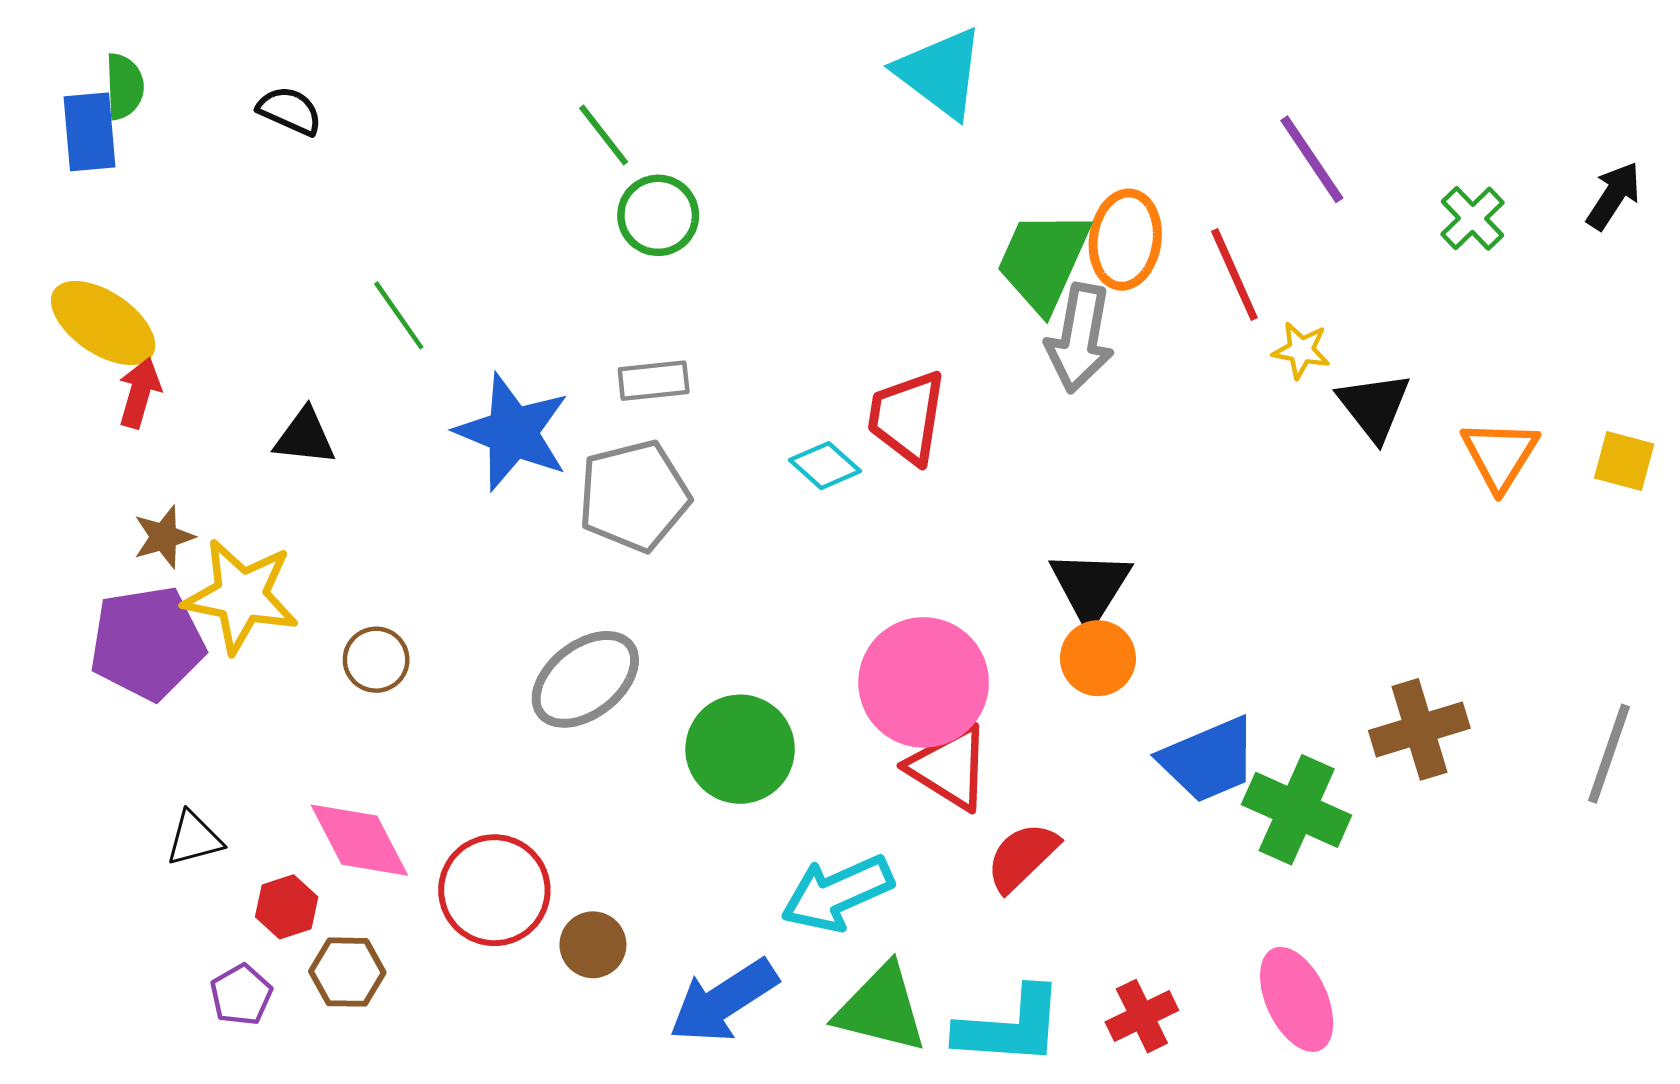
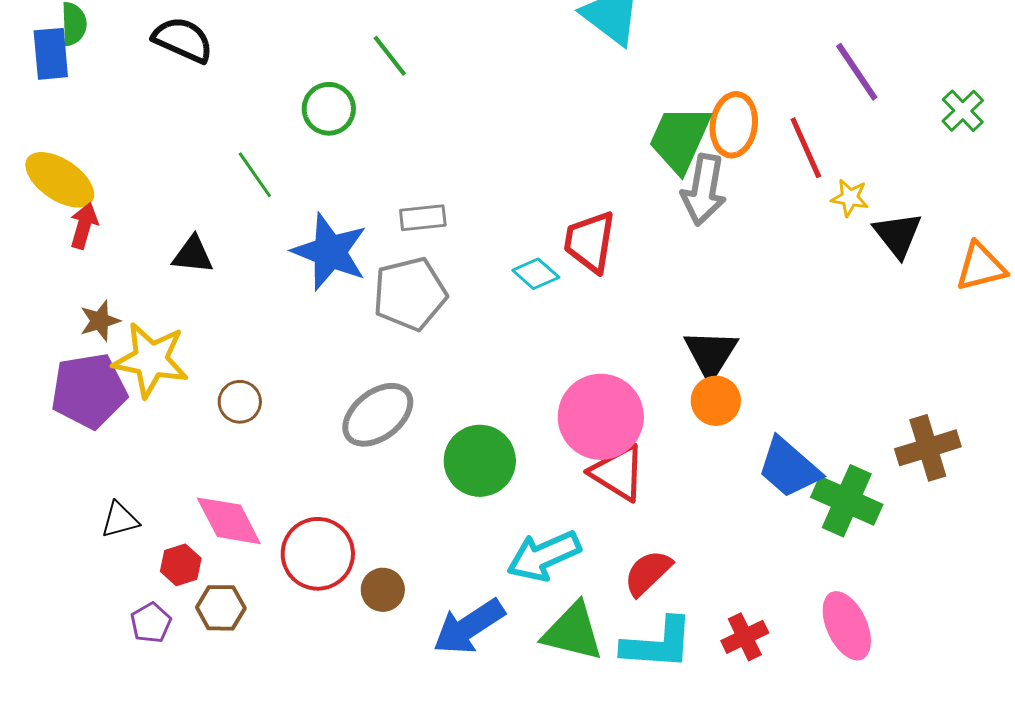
black semicircle: (290, 111) -> (183, 40), size x1.4
green circle: (658, 215) -> (329, 109), moved
orange triangle: (1500, 455) -> (981, 267), turned 44
blue trapezoid: (1209, 760) -> (789, 468), turned 64
red semicircle: (1022, 857) -> (648, 573), moved

